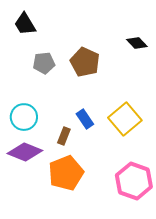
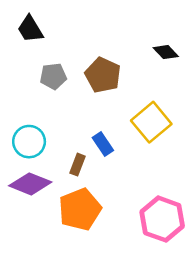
yellow square: (125, 119) -> (151, 122), moved

